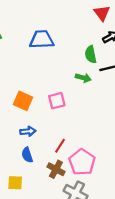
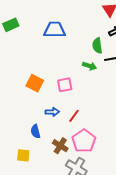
blue arrow: (28, 131) -> (52, 112), moved
red line: (60, 146) -> (74, 116), moved

